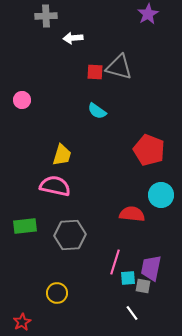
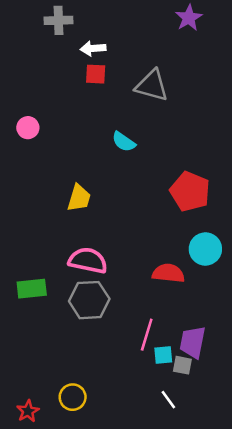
red square: (95, 72) -> (96, 74), moved
pink semicircle: (55, 186) -> (88, 260), moved
yellow circle: (57, 293) -> (73, 397), moved

